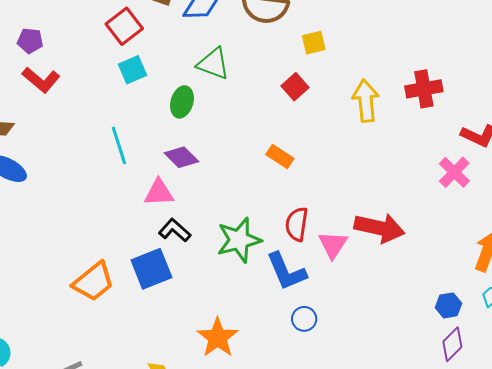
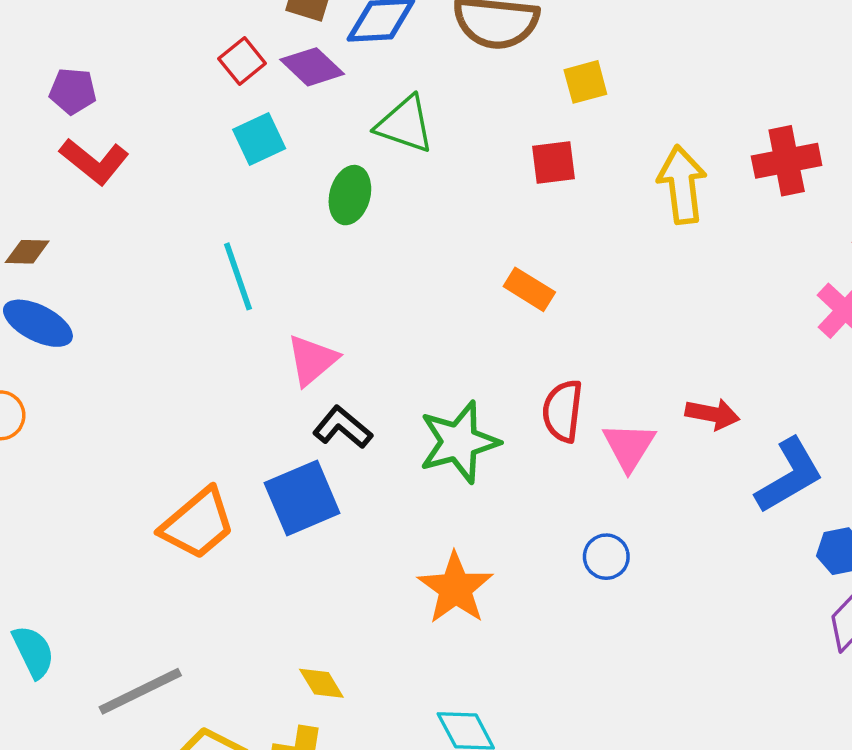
red square: (124, 26) -> (242, 61), size x0.7
red square: (295, 87) -> (554, 162), turned 36
purple diamond: (181, 157) -> (312, 67), moved
pink triangle: (159, 193) -> (312, 360), turned -36
red arrow: (379, 228) -> (712, 414), size x0.6
blue L-shape: (286, 271) -> (789, 476), moved, turned -96
blue circle: (304, 319) -> (606, 557), moved
orange star: (218, 338) -> (455, 588), moved

